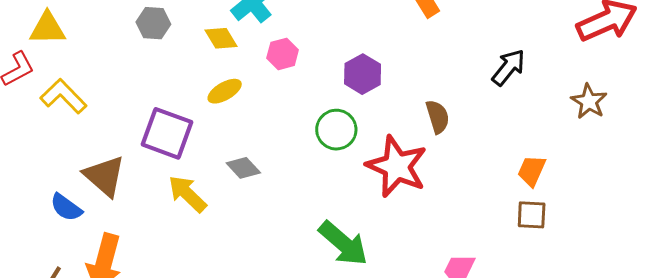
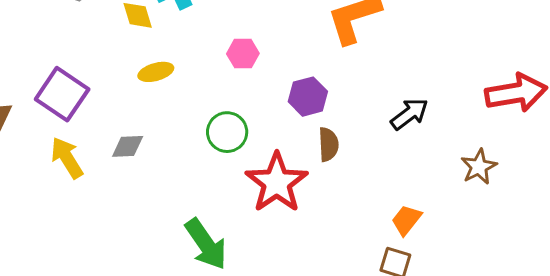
pink hexagon: (283, 54) -> (243, 54), moved
purple hexagon: (363, 74) -> (308, 97), moved
yellow ellipse: (225, 91) -> (156, 72), moved
gray diamond: (243, 168) -> (128, 146), turned -64

